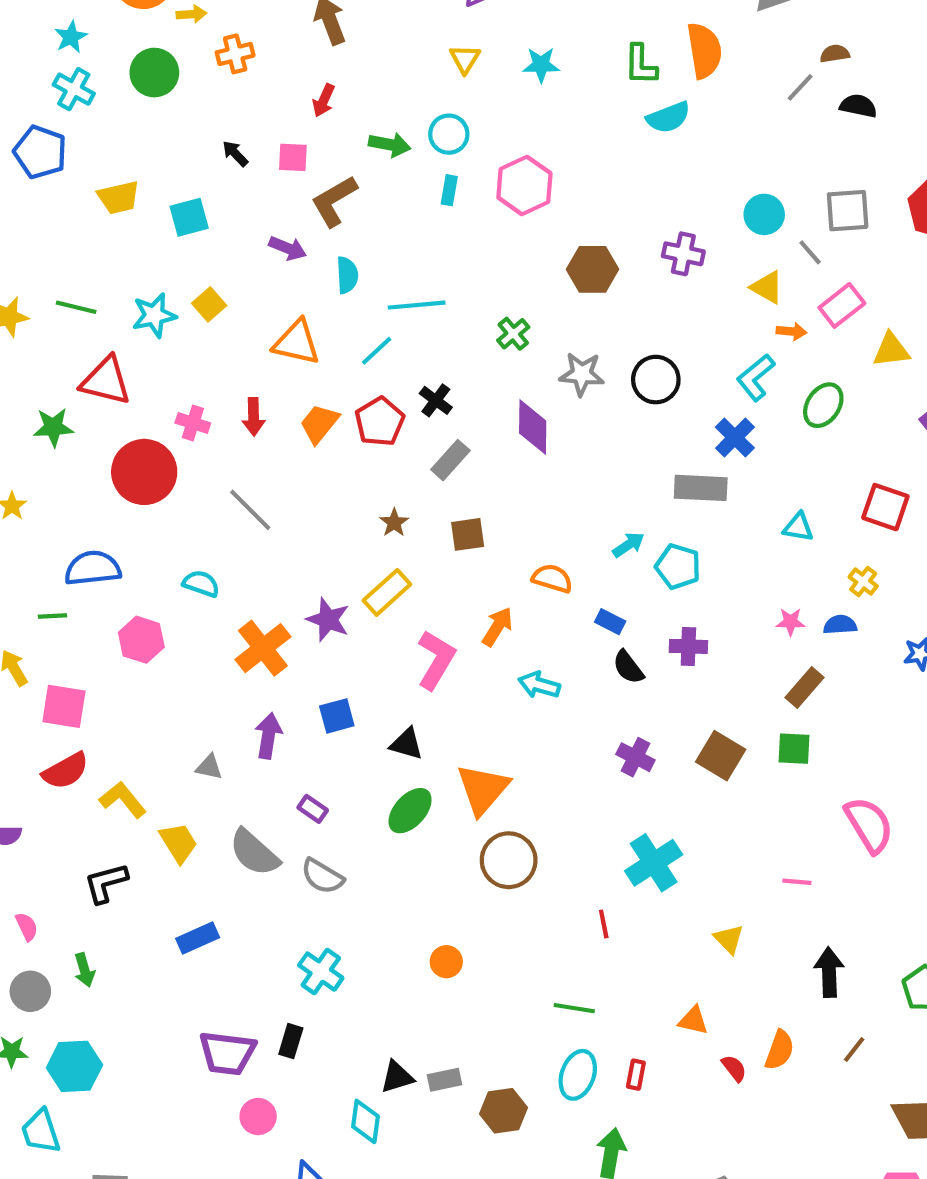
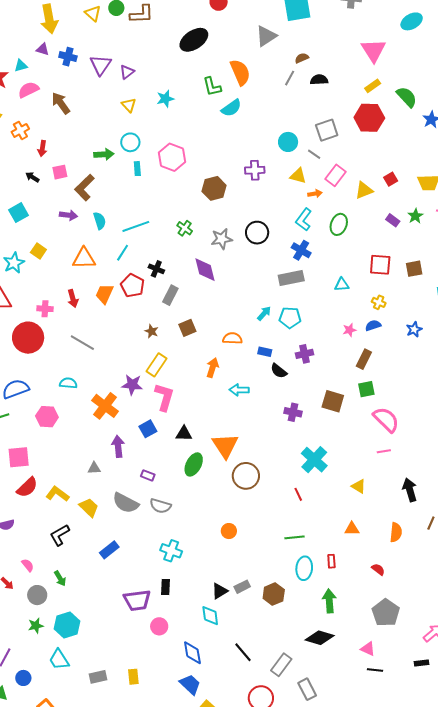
red arrow: (324, 100) -> (42, 148), moved
pink L-shape: (436, 660) -> (164, 397), moved
pink semicircle: (869, 825) -> (386, 420), moved
red semicircle: (734, 1068) -> (378, 569), moved

